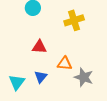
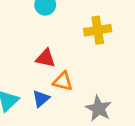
orange triangle: (65, 64) -> (63, 81), moved

